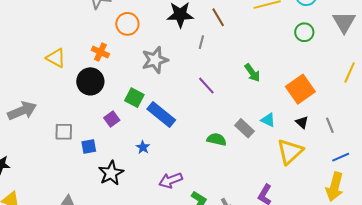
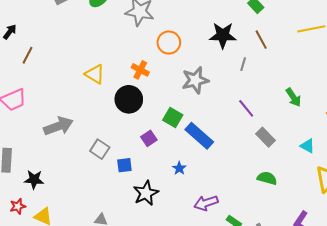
gray rectangle: (244, 128) -> (265, 137), moved
gray square: (64, 132) -> (100, 149), turned 30
green semicircle: (217, 139) -> (267, 178), moved

